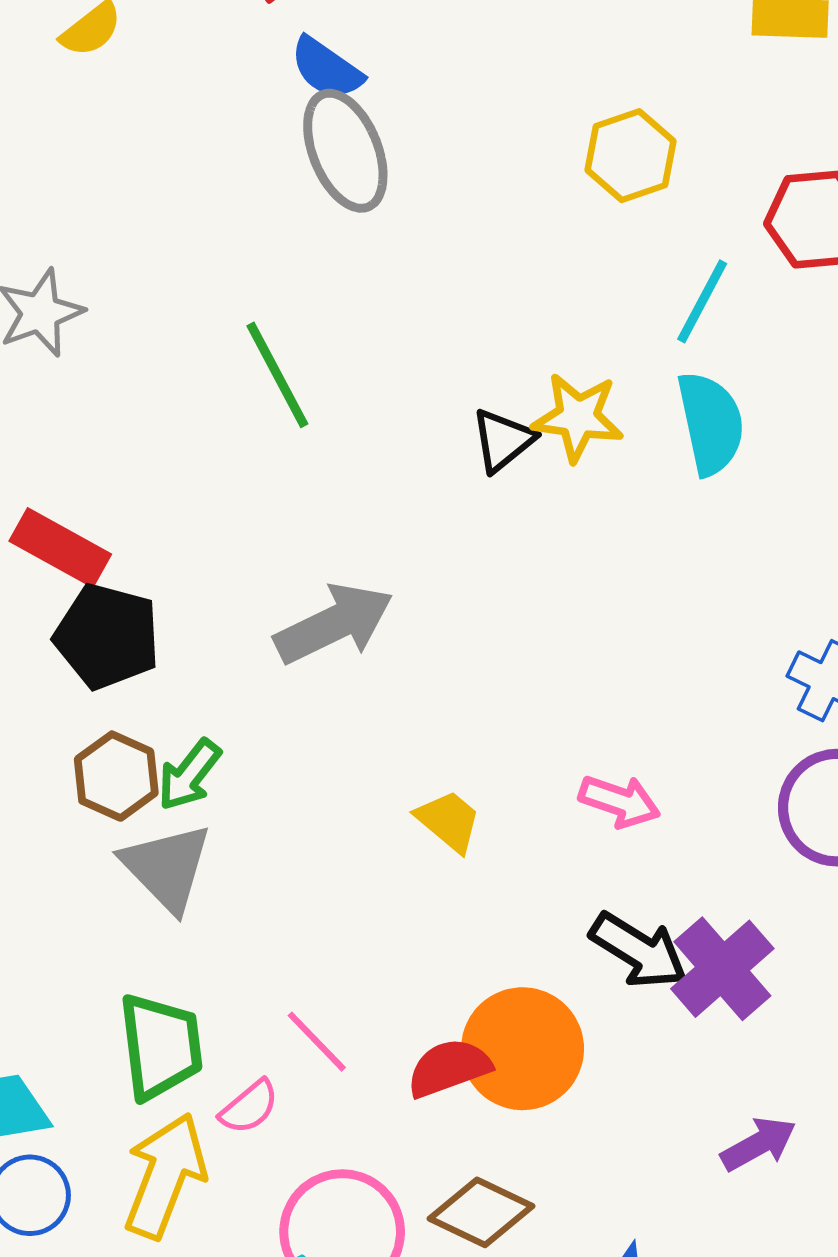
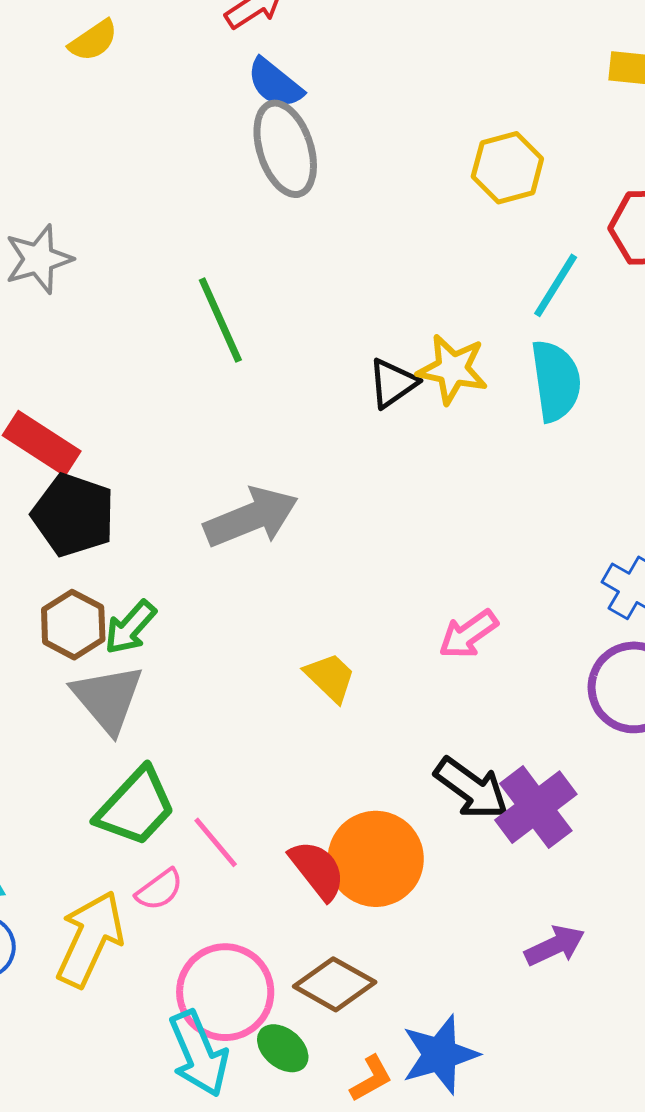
pink arrow: (619, 801) -> (468, 634), moved, turned 122
green trapezoid: (161, 1046) -> (136, 807), moved, turned 46
red semicircle: (449, 1068) -> (317, 870), turned 68

